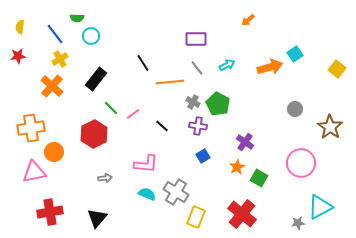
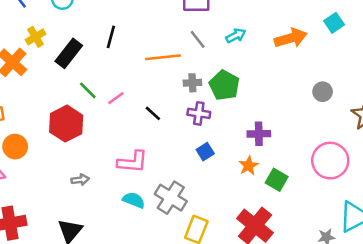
cyan square: (295, 54) -> (334, 23), moved
yellow cross: (60, 59) -> (36, 37), moved
black line: (143, 63) -> (111, 37), moved, turned 48
gray cross: (193, 102) -> (192, 83), turned -32
purple cross: (245, 142) -> (259, 134), turned -36

